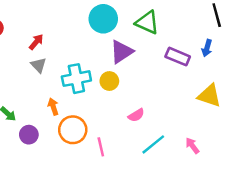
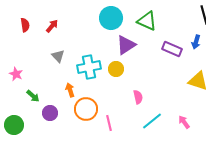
red arrow: (36, 42) -> (52, 26), moved
pink semicircle: (136, 115) -> (138, 97), turned -72

